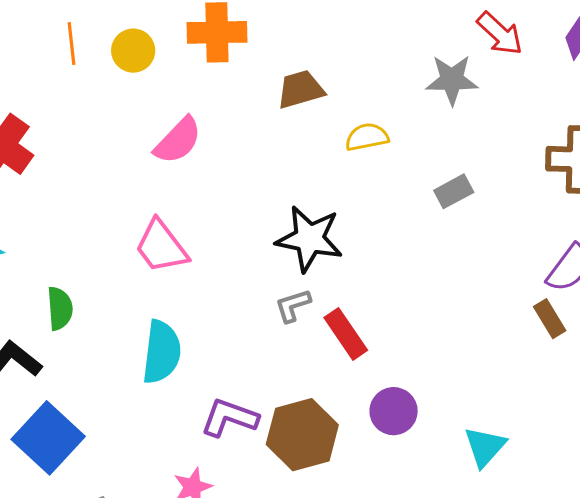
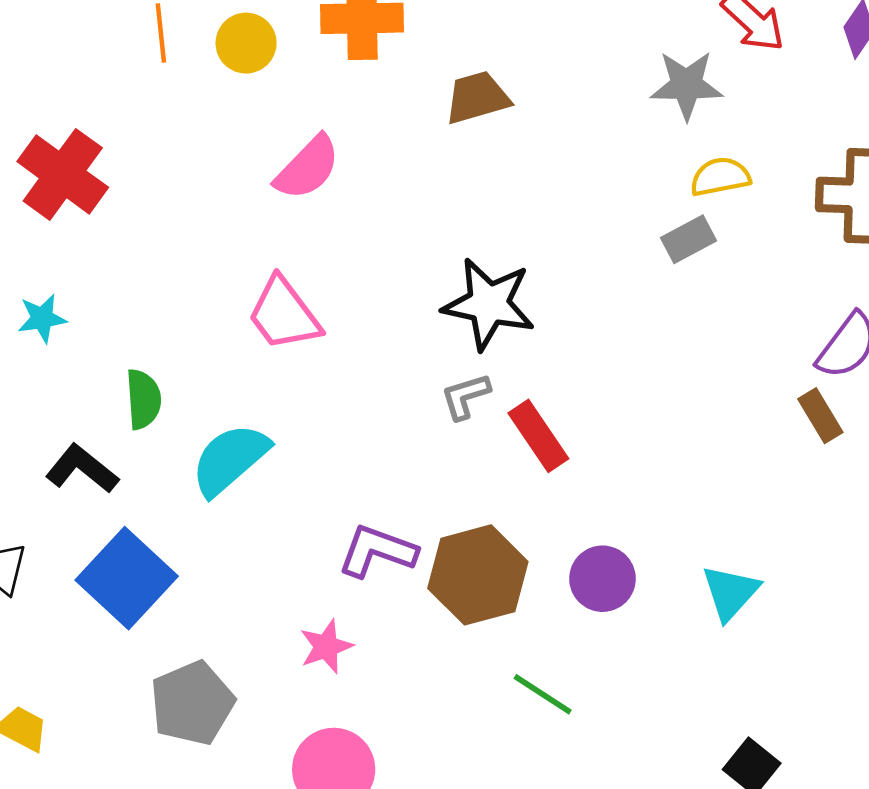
yellow semicircle: (367, 137) -> (720, 177), moved
cyan semicircle: (162, 352) -> (230, 459), moved, turned -138
purple circle: (394, 411) -> (602, 579), moved

